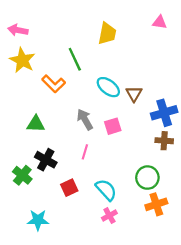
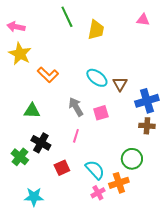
green line: (75, 59) -> (67, 17), moved
orange cross: (156, 204) -> (119, 183), moved

